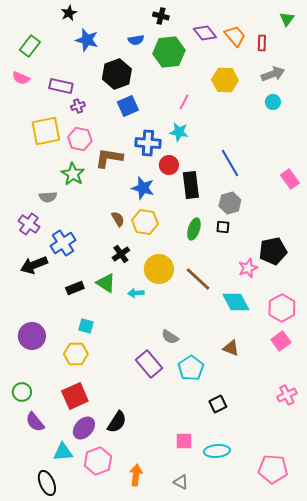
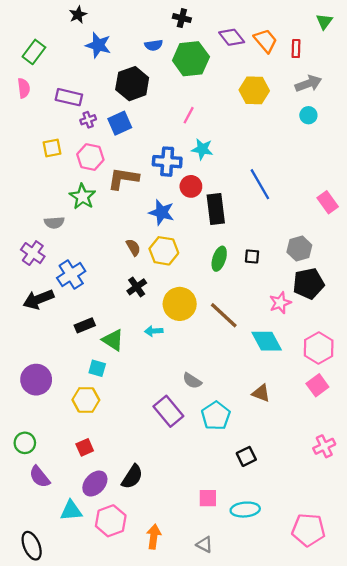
pink semicircle: (21, 78) -> (24, 88), turned -120
pink line: (184, 102) -> (189, 115), moved
blue square: (128, 106) -> (120, 123), moved
yellow square: (46, 131) -> (52, 148), size x0.6
gray hexagon: (230, 203) -> (299, 249), moved
green triangle: (106, 283) -> (113, 340), moved
red square: (75, 396) -> (85, 447), size x0.6
black ellipse: (47, 483) -> (32, 546), moved

